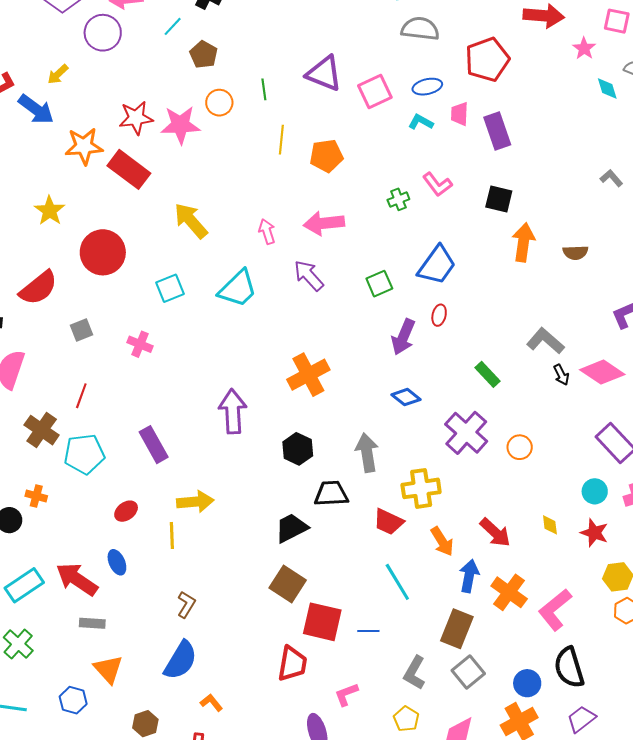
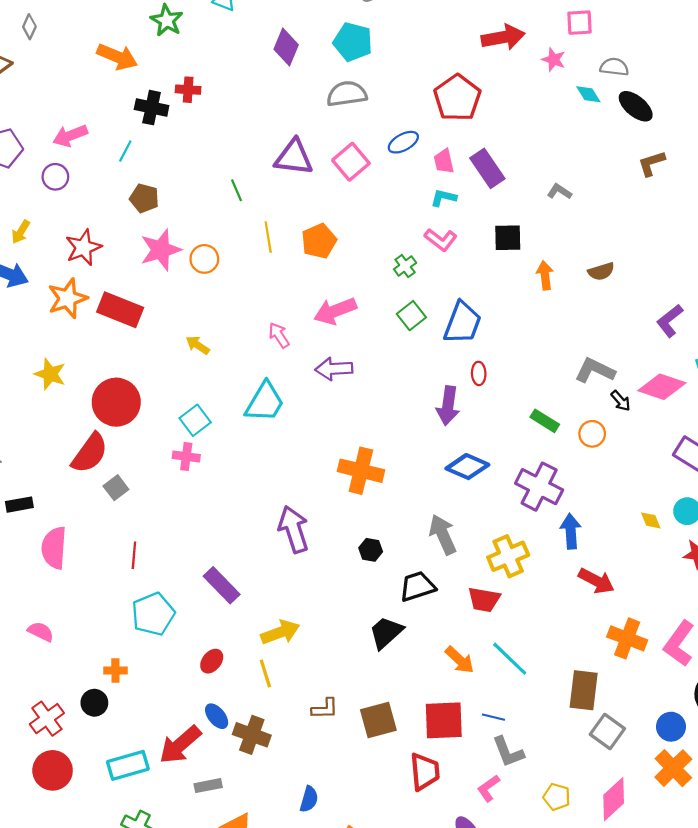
gray semicircle: (420, 29) -> (347, 94), moved
purple circle: (103, 33) -> (55, 177), size x0.7
brown pentagon: (204, 55) -> (144, 198), moved
orange circle: (219, 103) -> (204, 259), moved
red star: (136, 118) -> (83, 247), moved
cyan L-shape: (421, 122) -> (444, 198), moved
gray L-shape: (611, 178) -> (559, 192), moved
yellow arrow: (191, 221) -> (198, 345), size x0.6
orange arrow: (523, 242) -> (545, 275), size x0.7
purple arrow: (309, 275) -> (334, 369), turned -36
green square: (379, 284) -> (411, 316), moved
red semicircle: (38, 288) -> (90, 453), moved
pink cross: (140, 344) -> (186, 457), moved
orange cross: (308, 375) -> (361, 471), turned -33
blue diamond: (406, 397) -> (467, 467), size x1.4
brown cross: (42, 430) -> (252, 735), moved
orange circle: (520, 447) -> (592, 434), moved
black hexagon: (298, 449) -> (371, 550), size x0.7
yellow diamond: (550, 525) -> (651, 520), moved
orange arrow: (442, 541) -> (460, 660), moved
blue arrow: (469, 576) -> (571, 531), moved
red arrow: (77, 579) -> (180, 745), turned -60
brown square: (288, 584) -> (378, 720), moved, turned -33
cyan rectangle: (24, 585) -> (128, 765), turned 33
brown L-shape: (186, 605) -> (325, 709), moved, turned 72
blue line: (368, 631) -> (494, 717), turned 30
blue semicircle: (181, 660) -> (309, 799), size x0.6
gray L-shape: (414, 673) -> (508, 752), moved, turned -36

